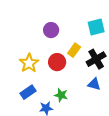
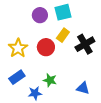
cyan square: (96, 27) -> (63, 12), moved
blue triangle: (94, 84) -> (83, 88), moved

